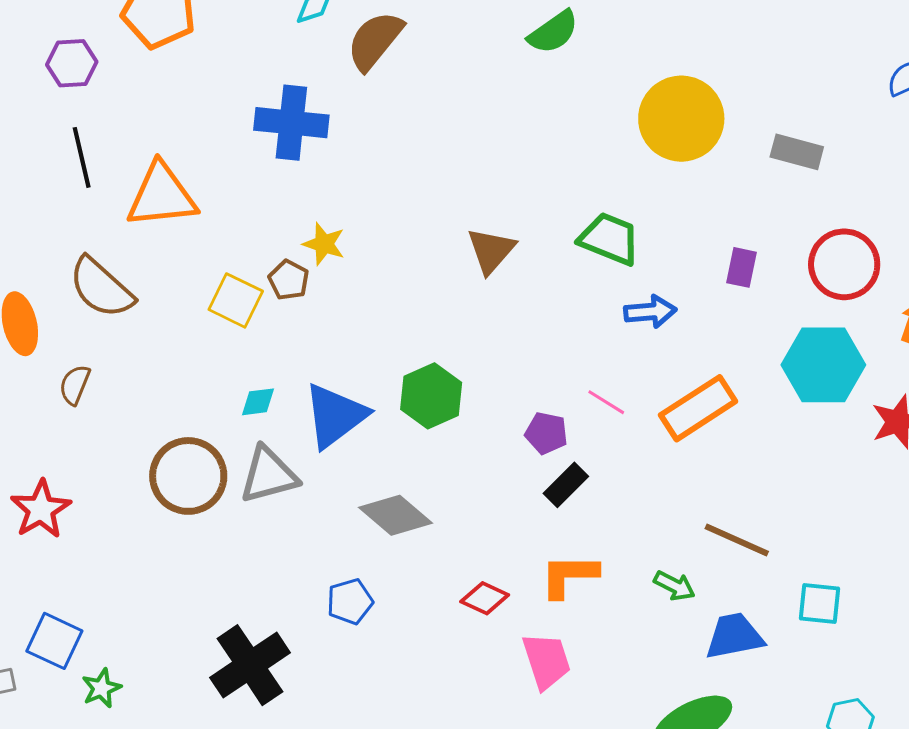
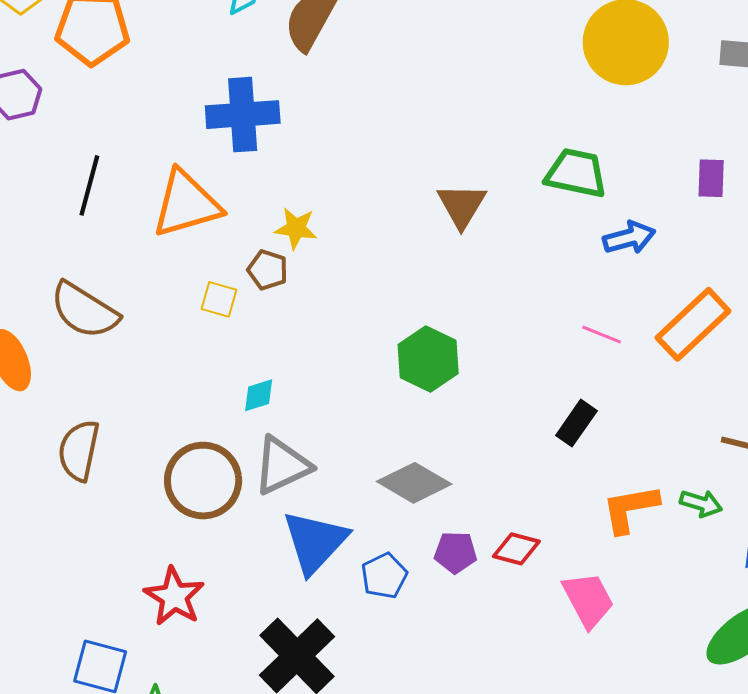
black line: (82, 157) -> (89, 185), moved, turned 38
orange triangle: (162, 196) -> (186, 204), moved
yellow square: (236, 300) -> (219, 299), size x0.7
brown semicircle: (75, 385) -> (79, 450), moved, size x1.5
blue triangle: (335, 416) -> (315, 542), moved
purple pentagon: (546, 433) -> (455, 552), moved
red star: (41, 509) -> (174, 597), moved
orange L-shape: (569, 576) -> (630, 509), moved

